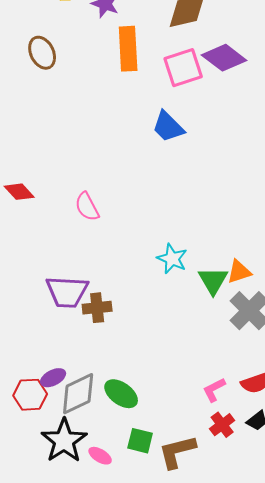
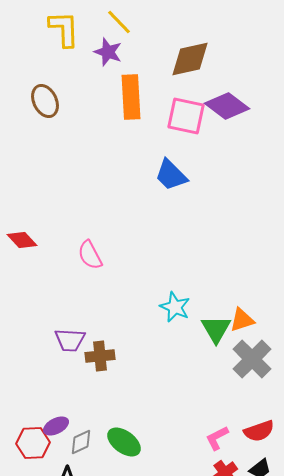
pink square: (183, 68) -> (186, 116), turned 30
purple trapezoid: (67, 292) -> (70, 340), size x0.7
gray diamond: (78, 394) -> (81, 442), size x0.6

